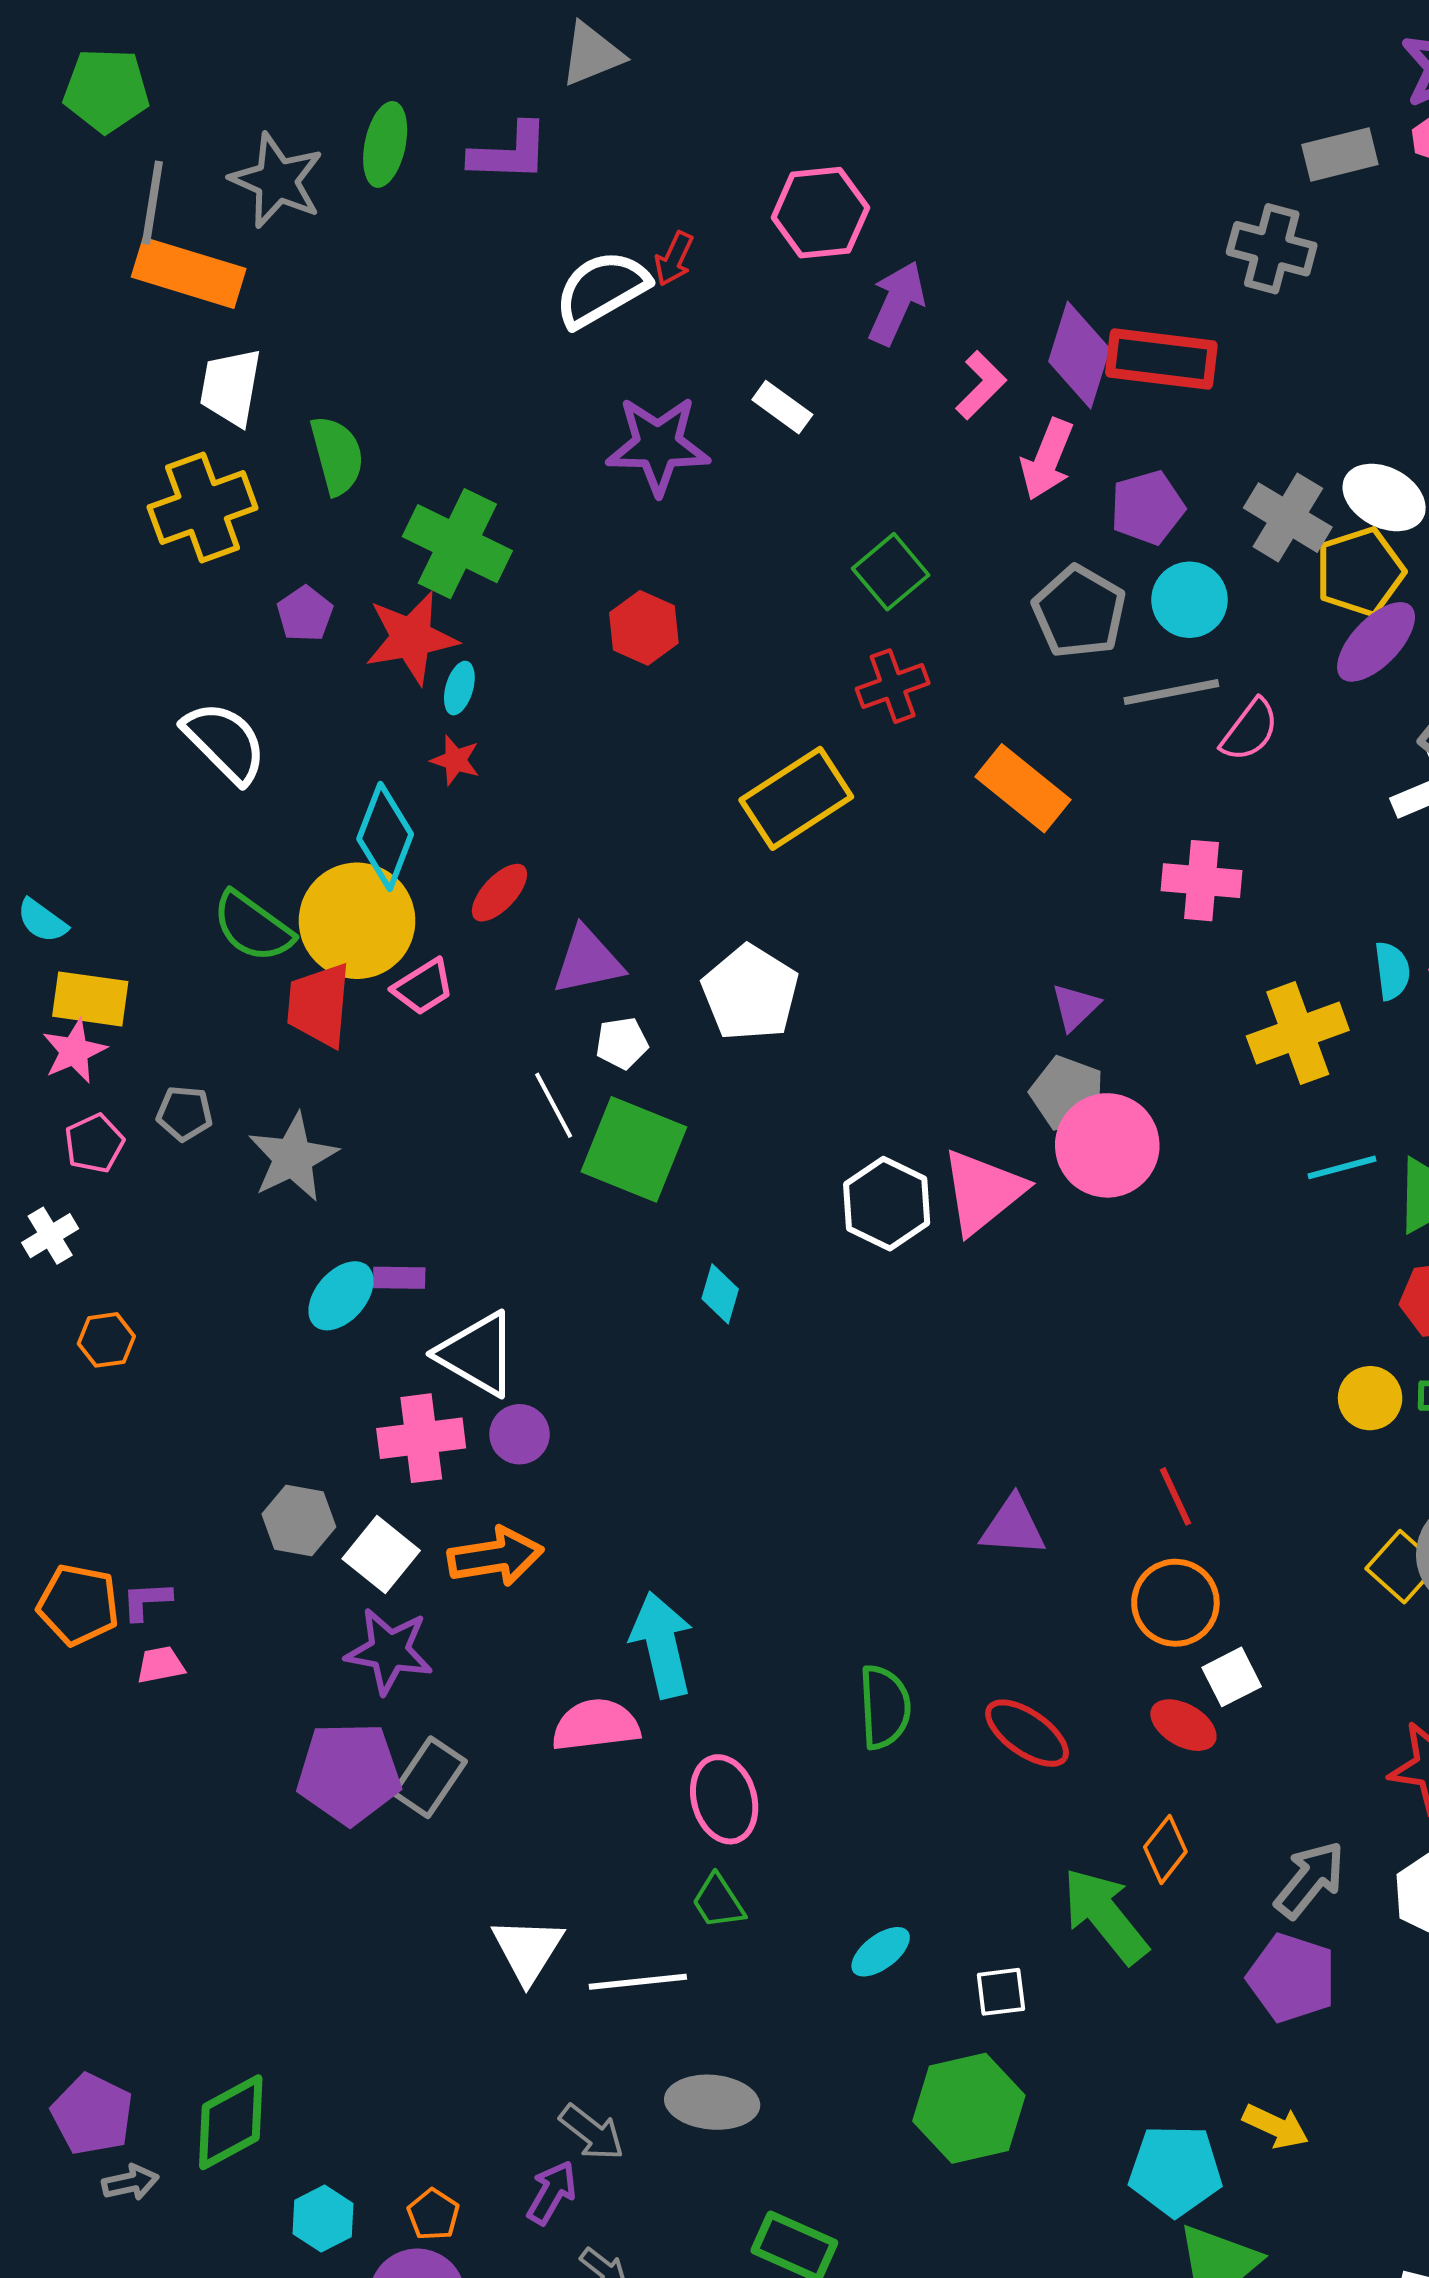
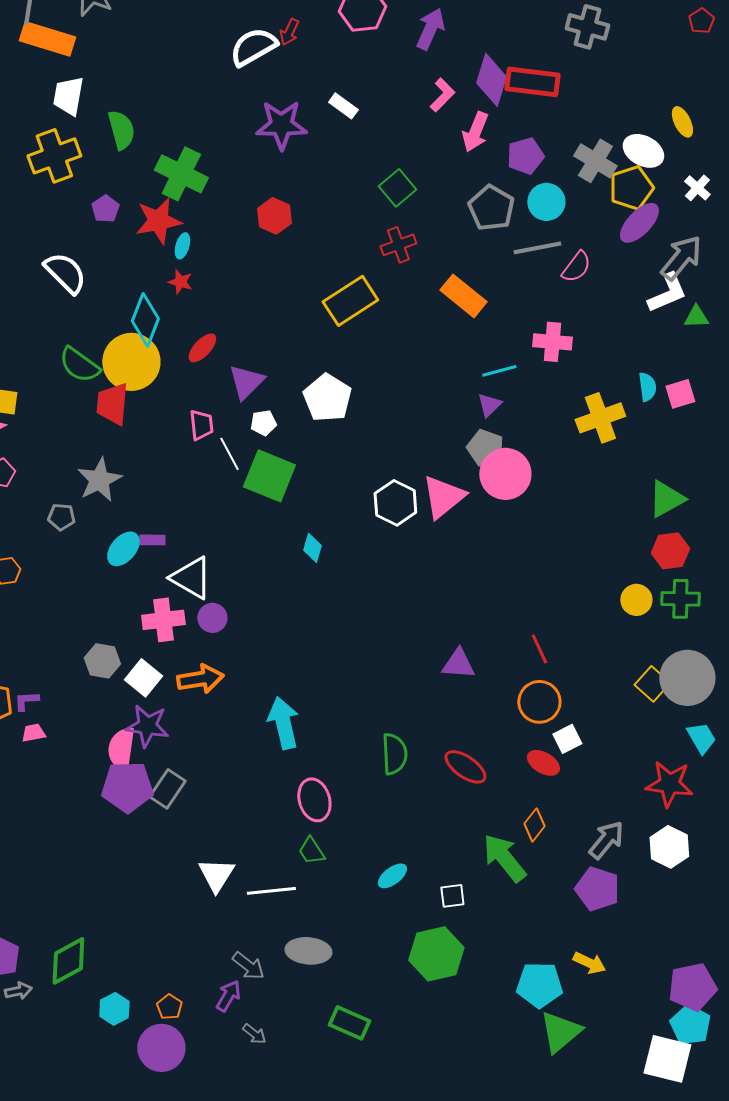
purple arrow: (897, 303) -> (430, 29), moved
purple triangle: (588, 961) -> (246, 382), turned -33
pink trapezoid: (423, 987) -> (201, 425), moved, turned -64
gray pentagon: (185, 1113) -> (61, 517), moved
cyan line: (1342, 1167) -> (499, 371), moved
pink semicircle: (596, 1725) -> (121, 749), moved, turned -75

